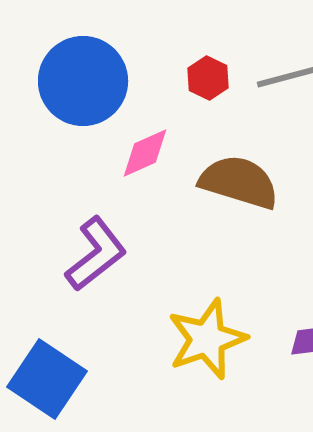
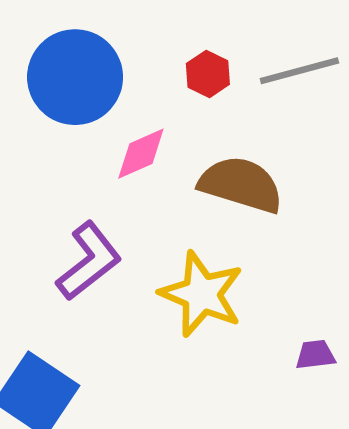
yellow star: (207, 339) -> (202, 294), moved, turned -30

